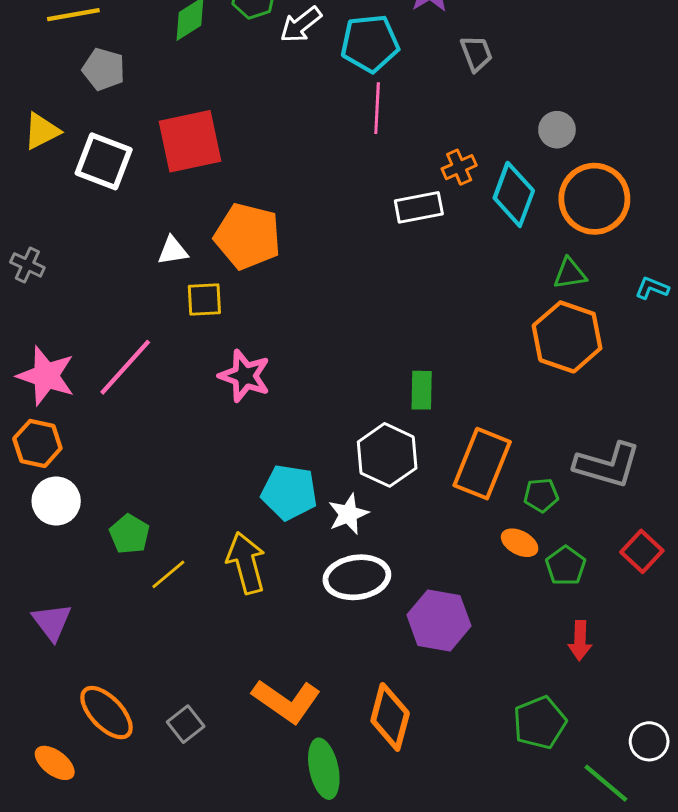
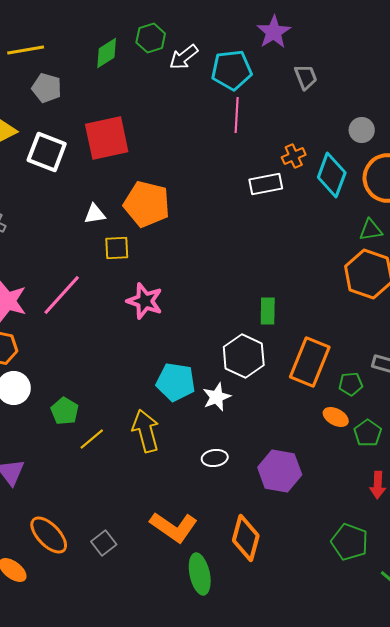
white ellipse: (357, 577) -> (215, 458), moved, size x0.6
green pentagon: (540, 723) -> (350, 542), turned -30

